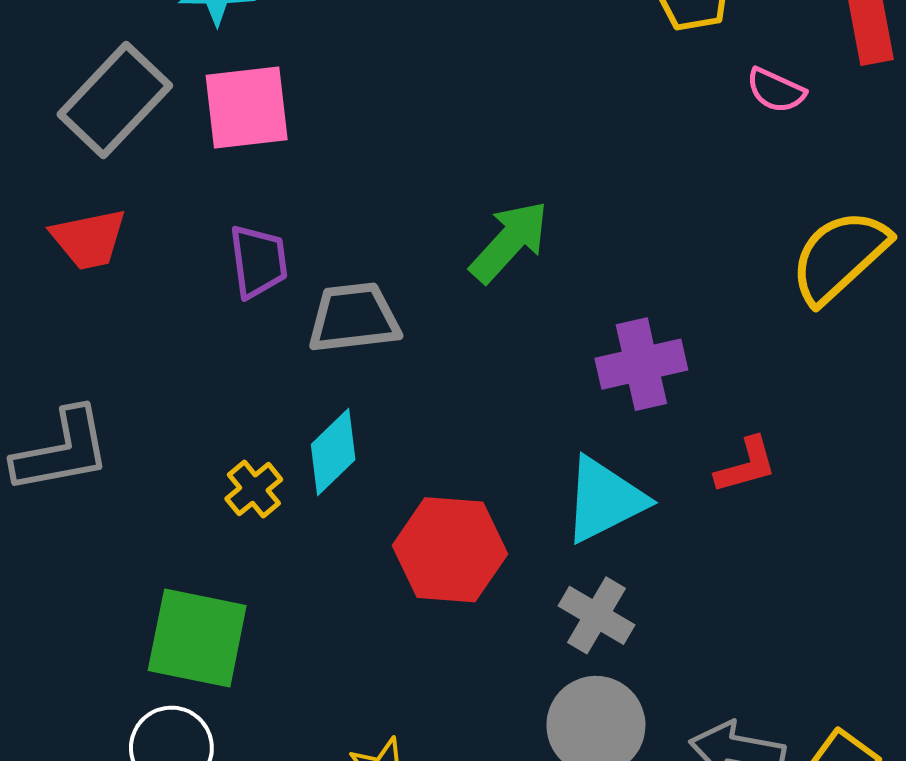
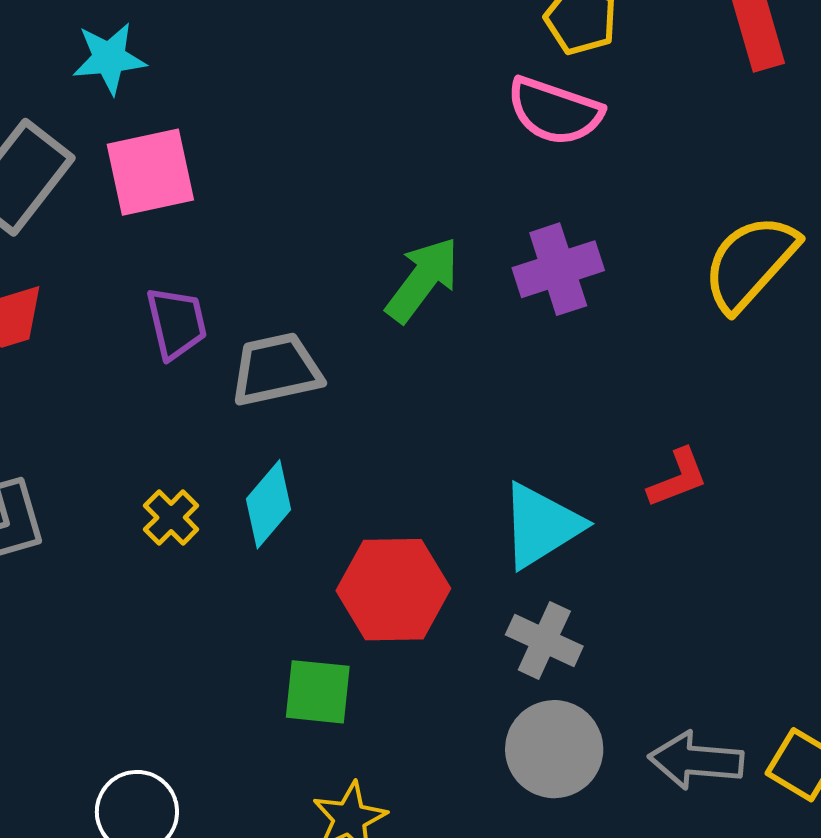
pink semicircle: (776, 90) -> (555, 111), moved, size x1.6
purple cross: (641, 364) -> (558, 269), moved
yellow cross: (254, 489) -> (171, 518), moved
green square: (197, 638) -> (318, 692), moved, size x0.7

